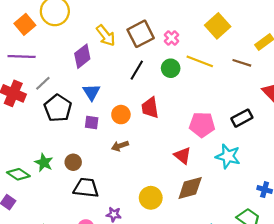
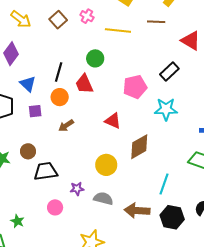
brown square: (141, 34) -> (58, 20), size x0.7
yellow arrow: (106, 35) -> (21, 19), moved
green circle: (171, 68) -> (95, 58), moved
black line: (137, 70) -> (59, 72), moved
red triangle: (183, 156) -> (113, 121), moved

